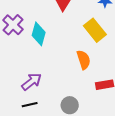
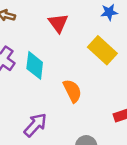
orange semicircle: (84, 60) -> (72, 91), moved

